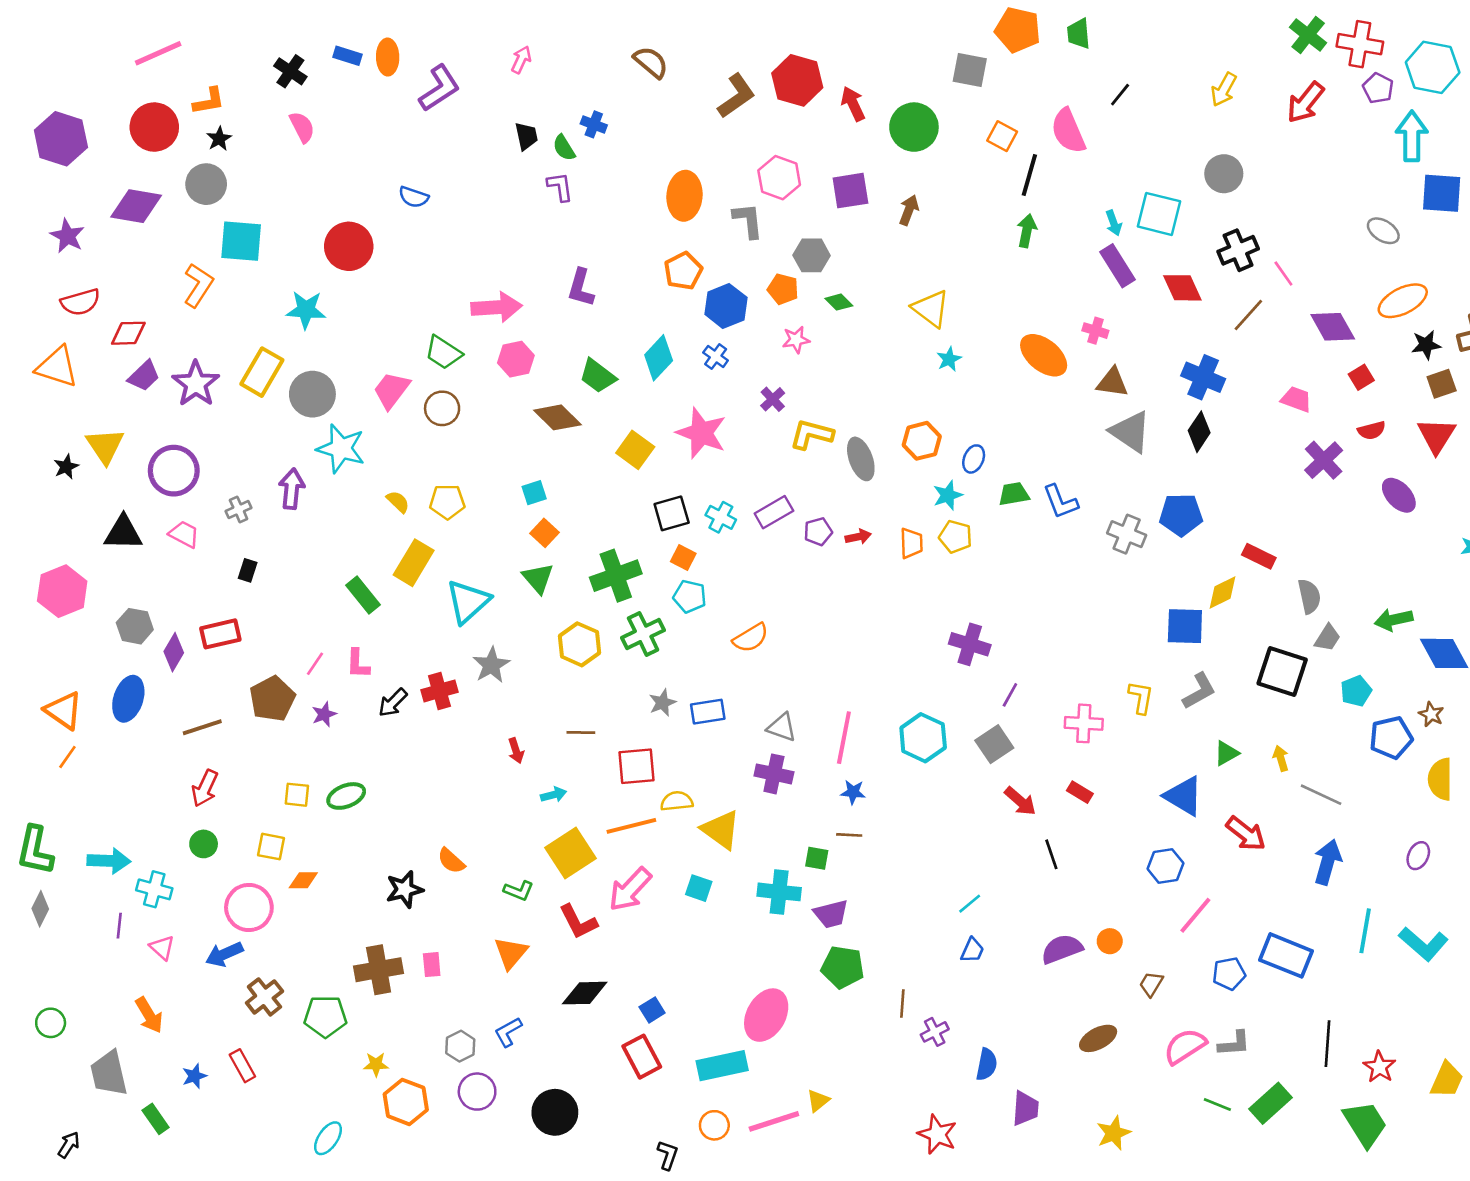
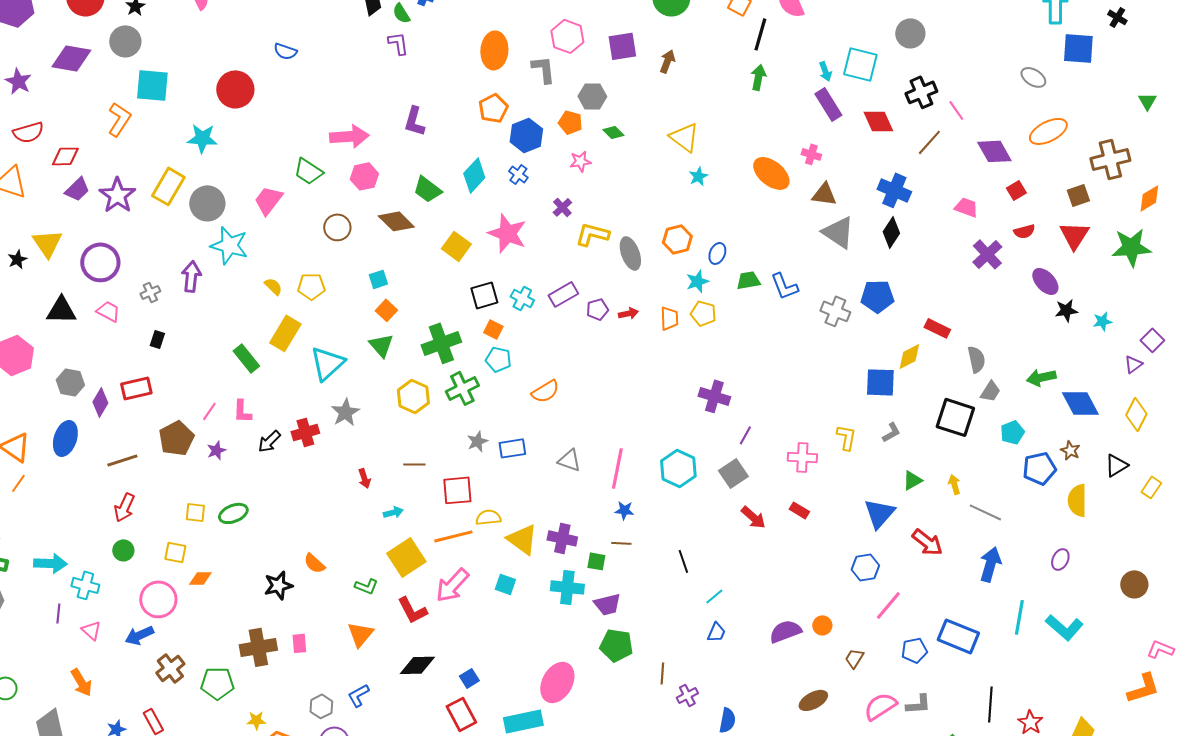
black star: (1426, 345) -> (1066, 310), moved
brown circle: (442, 408) -> (337, 227), moved
gray L-shape: (1199, 691) -> (891, 432), size x0.7
purple cross: (774, 774) -> (562, 538), moved
blue triangle: (1184, 796) -> (879, 513), turned 40
black line: (1051, 854) -> (683, 561), moved

